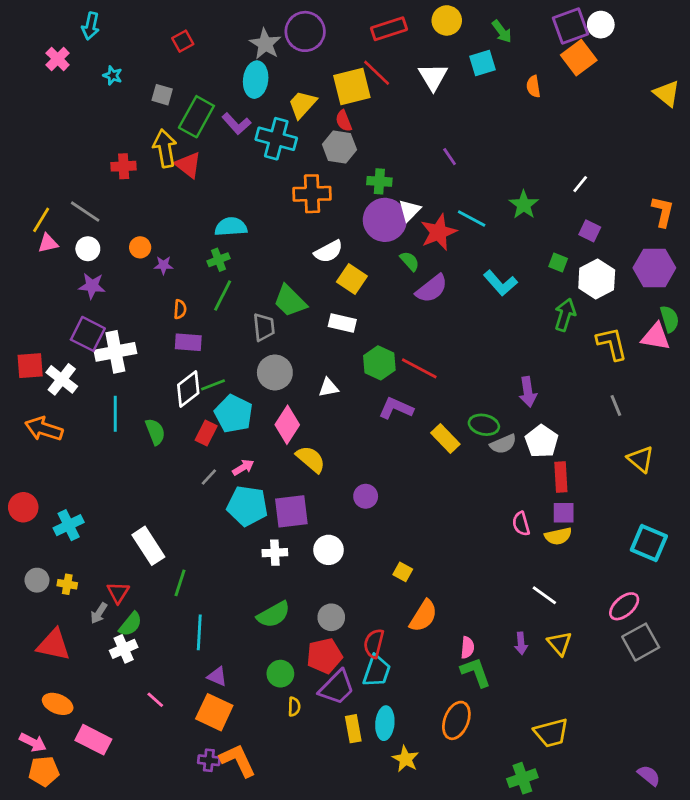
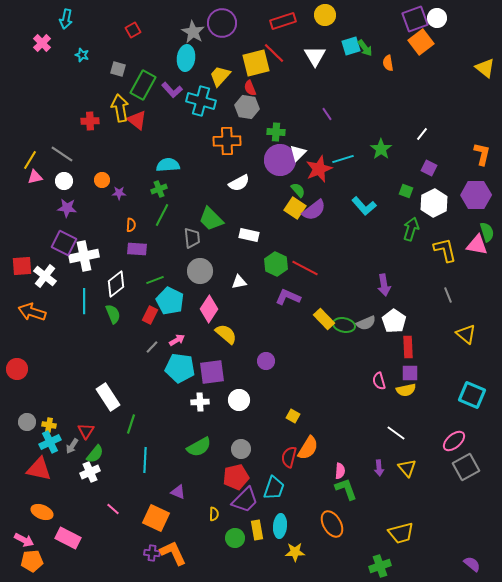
green arrow: (502, 31) -> (365, 48), moved
cyan line: (472, 218) -> (343, 159), turned -45
yellow square: (352, 279) -> (295, 208), moved
white diamond: (188, 389) -> (116, 284), moved
green ellipse: (484, 425) -> (344, 325), moved
cyan cross: (69, 525) -> (50, 442), moved
red semicircle: (374, 643) -> (289, 457), moved
green circle: (280, 674) -> (235, 538), moved
purple triangle: (217, 676) -> (178, 492), moved
orange ellipse: (456, 720) -> (332, 524), turned -52
yellow star: (406, 759) -> (295, 552), turned -30

